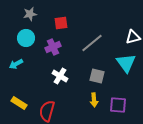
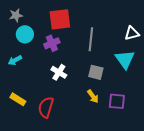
gray star: (30, 14) -> (16, 15), moved
red square: (61, 23) -> (60, 19), size x1.6
gray line: (92, 43) -> (91, 39), turned -45
yellow arrow: (94, 100) -> (93, 96), turned -32

